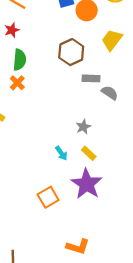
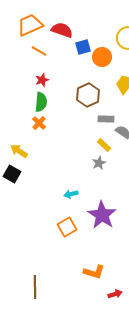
red star: (12, 30) -> (42, 80), moved
cyan arrow: (61, 153) -> (71, 194), moved, turned 112
yellow rectangle: (89, 153) -> (104, 145), moved

